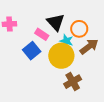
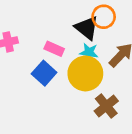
black triangle: (56, 22) -> (87, 28), moved
orange circle: (79, 29) -> (104, 17), moved

